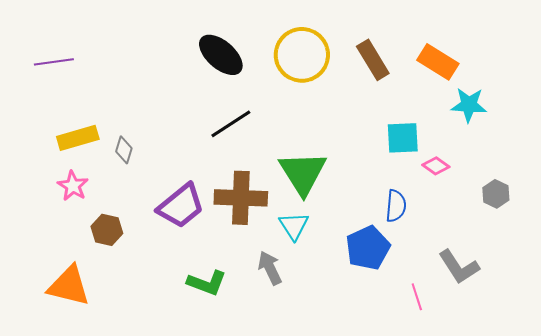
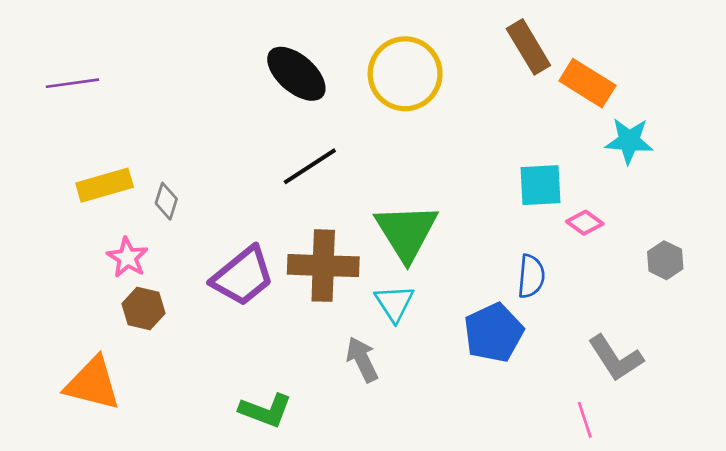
brown rectangle: (373, 60) -> (528, 47), moved
pink star: (73, 186) -> (127, 258), moved
green L-shape: (207, 283) -> (266, 410), moved
pink line: (417, 297) -> (585, 420), moved

